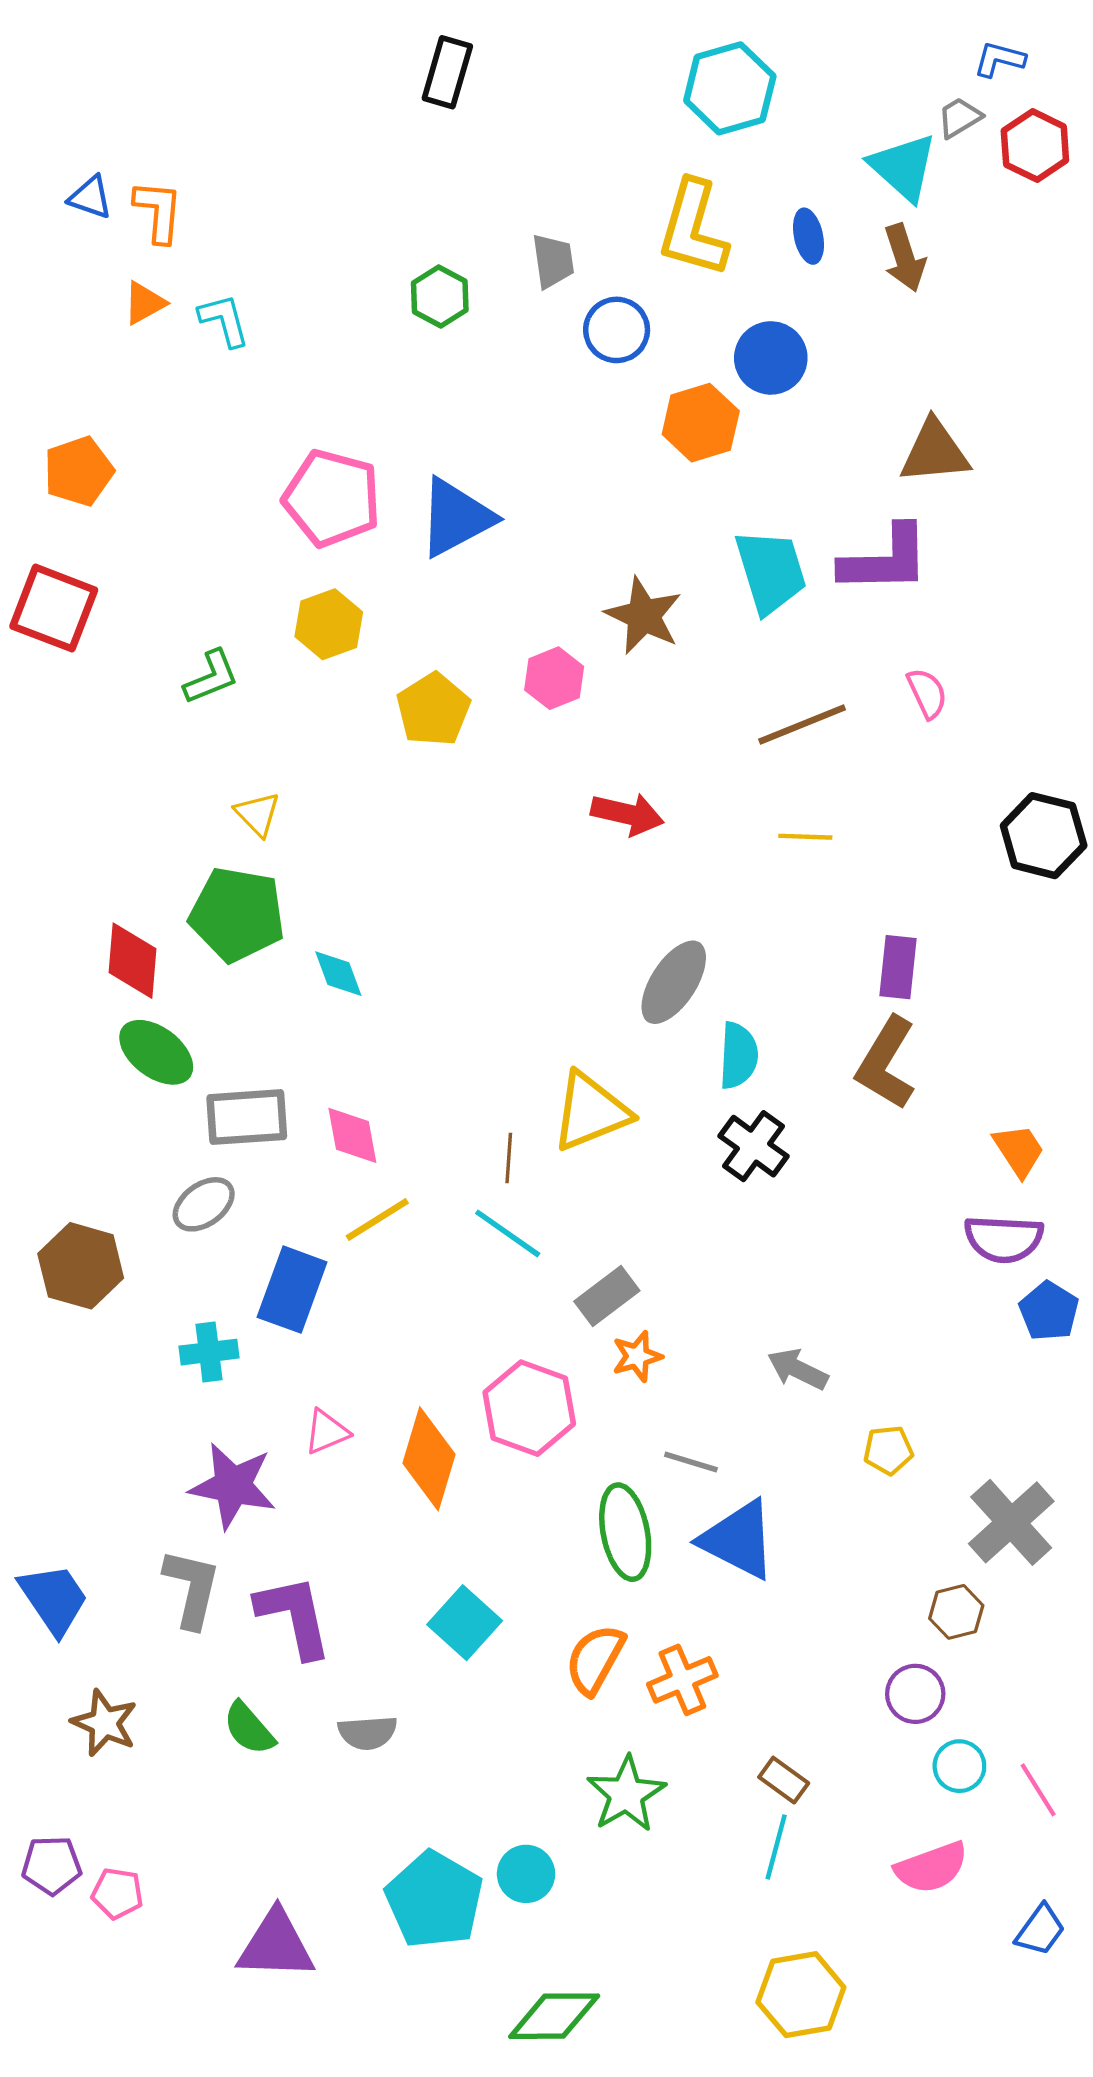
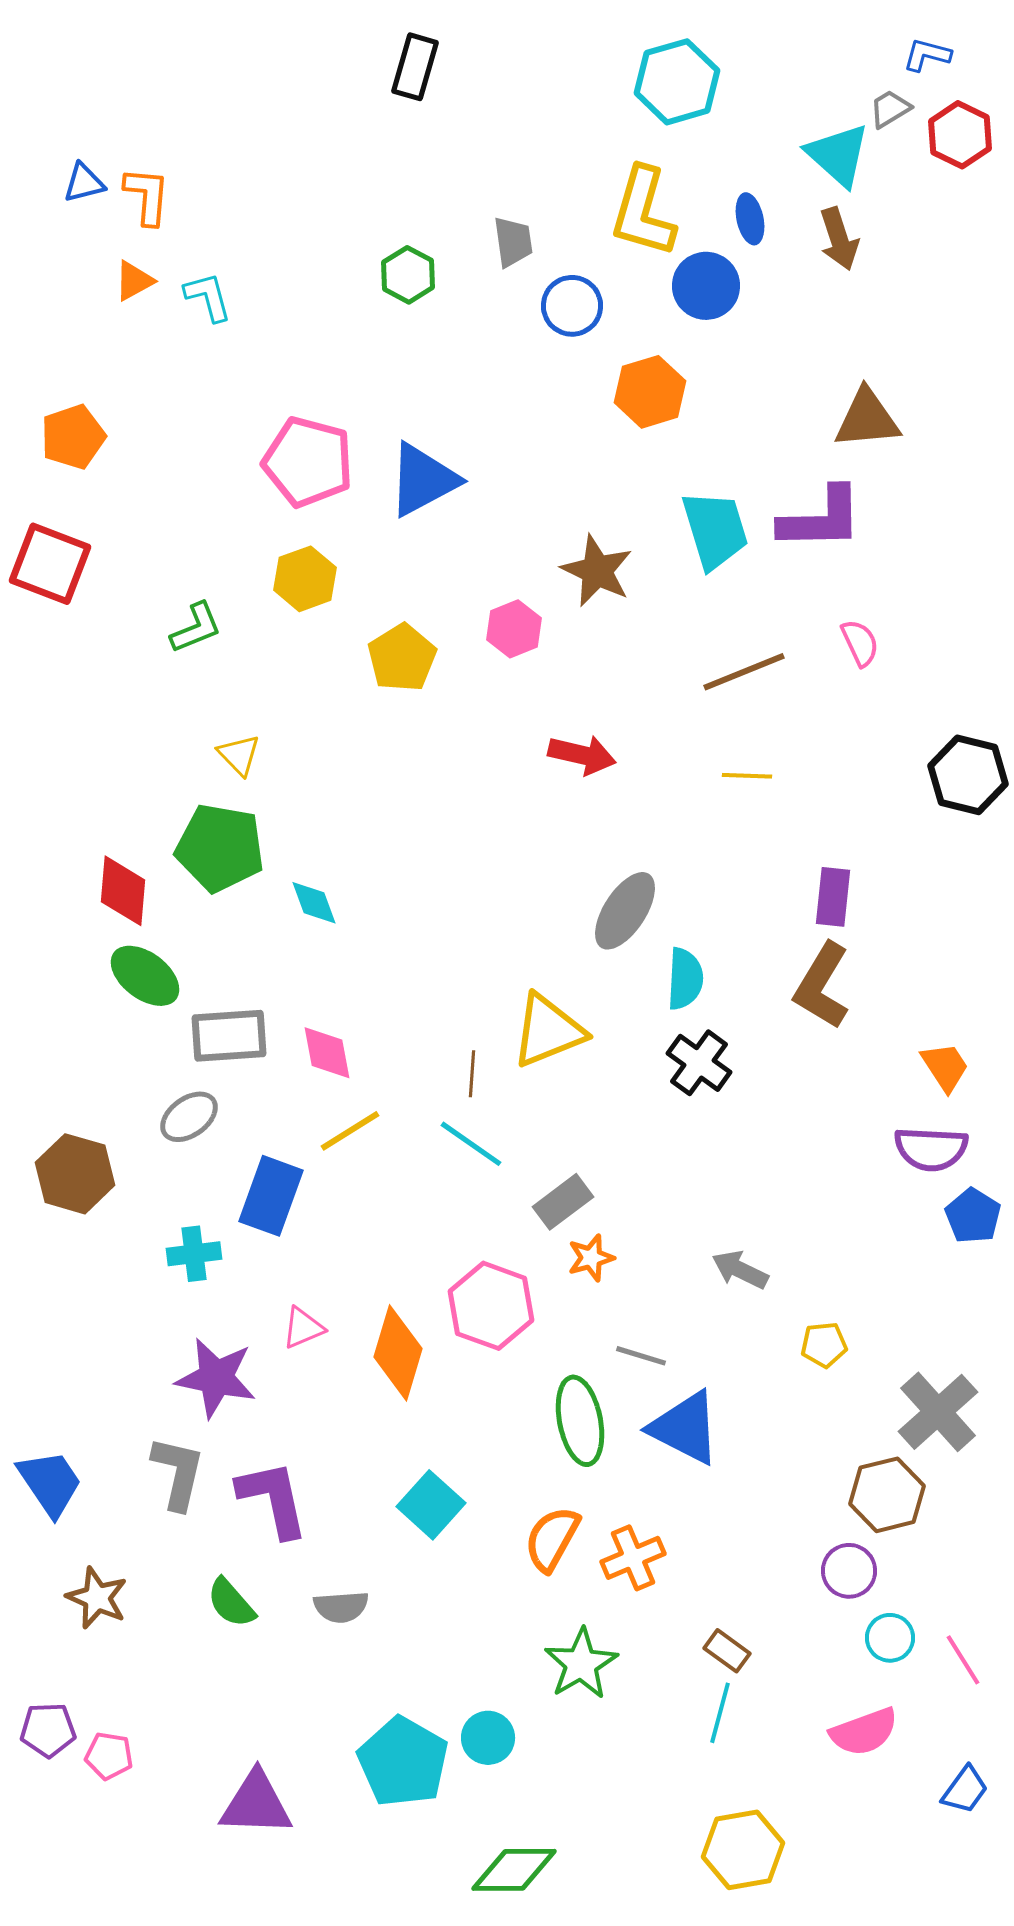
blue triangle: (90, 197) -> (84, 183), turned -33
blue circle: (771, 358) -> (706, 286), moved
brown hexagon: (956, 1612) -> (887, 1495), size x1.5

